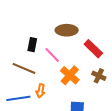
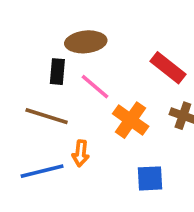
brown ellipse: (67, 30) -> (86, 42), moved

